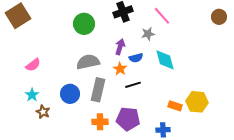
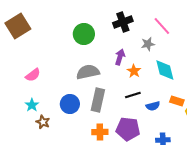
blue semicircle: (136, 58) -> (153, 106), moved
orange star: (120, 69) -> (134, 71), moved
orange rectangle: (175, 106) -> (177, 101), moved

